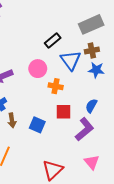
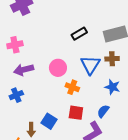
black rectangle: (53, 41) -> (79, 34), moved
blue star: (96, 70) -> (112, 87), moved
brown arrow: (12, 120) -> (31, 130), moved

